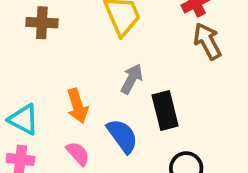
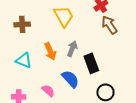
orange arrow: (77, 106) -> (50, 51), moved
cyan triangle: (24, 119) -> (24, 60), moved

